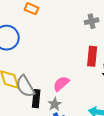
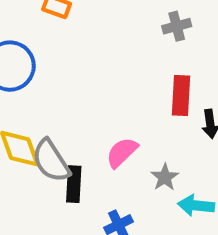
gray star: (55, 104) -> (165, 177), moved

